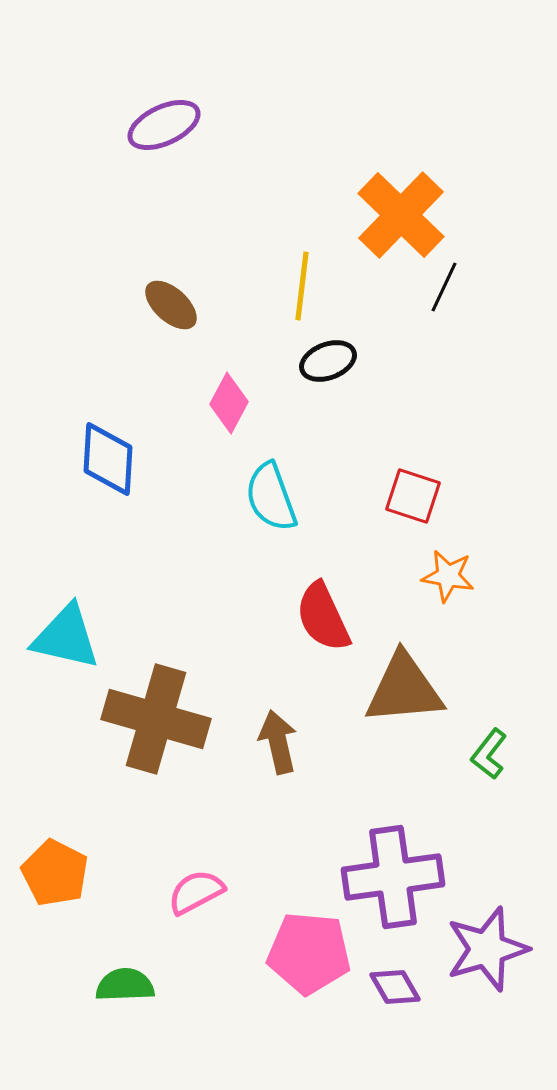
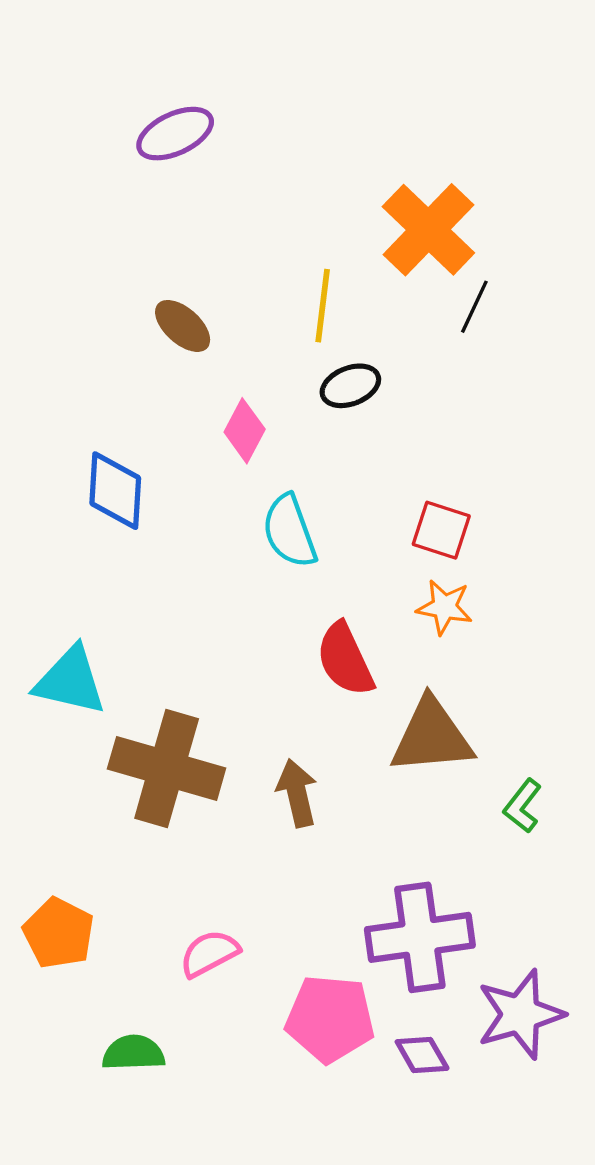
orange star: (448, 576) -> (444, 607), moved

